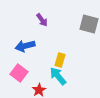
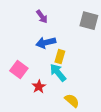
blue arrow: (25, 46) -> (46, 43), moved

